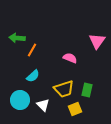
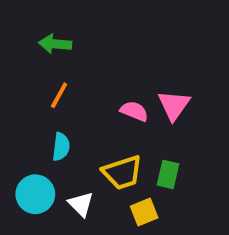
green arrow: (17, 38) -> (55, 44), moved
pink triangle: (97, 41) -> (174, 105), moved
cyan semicircle: (33, 76) -> (61, 147), turned -40

